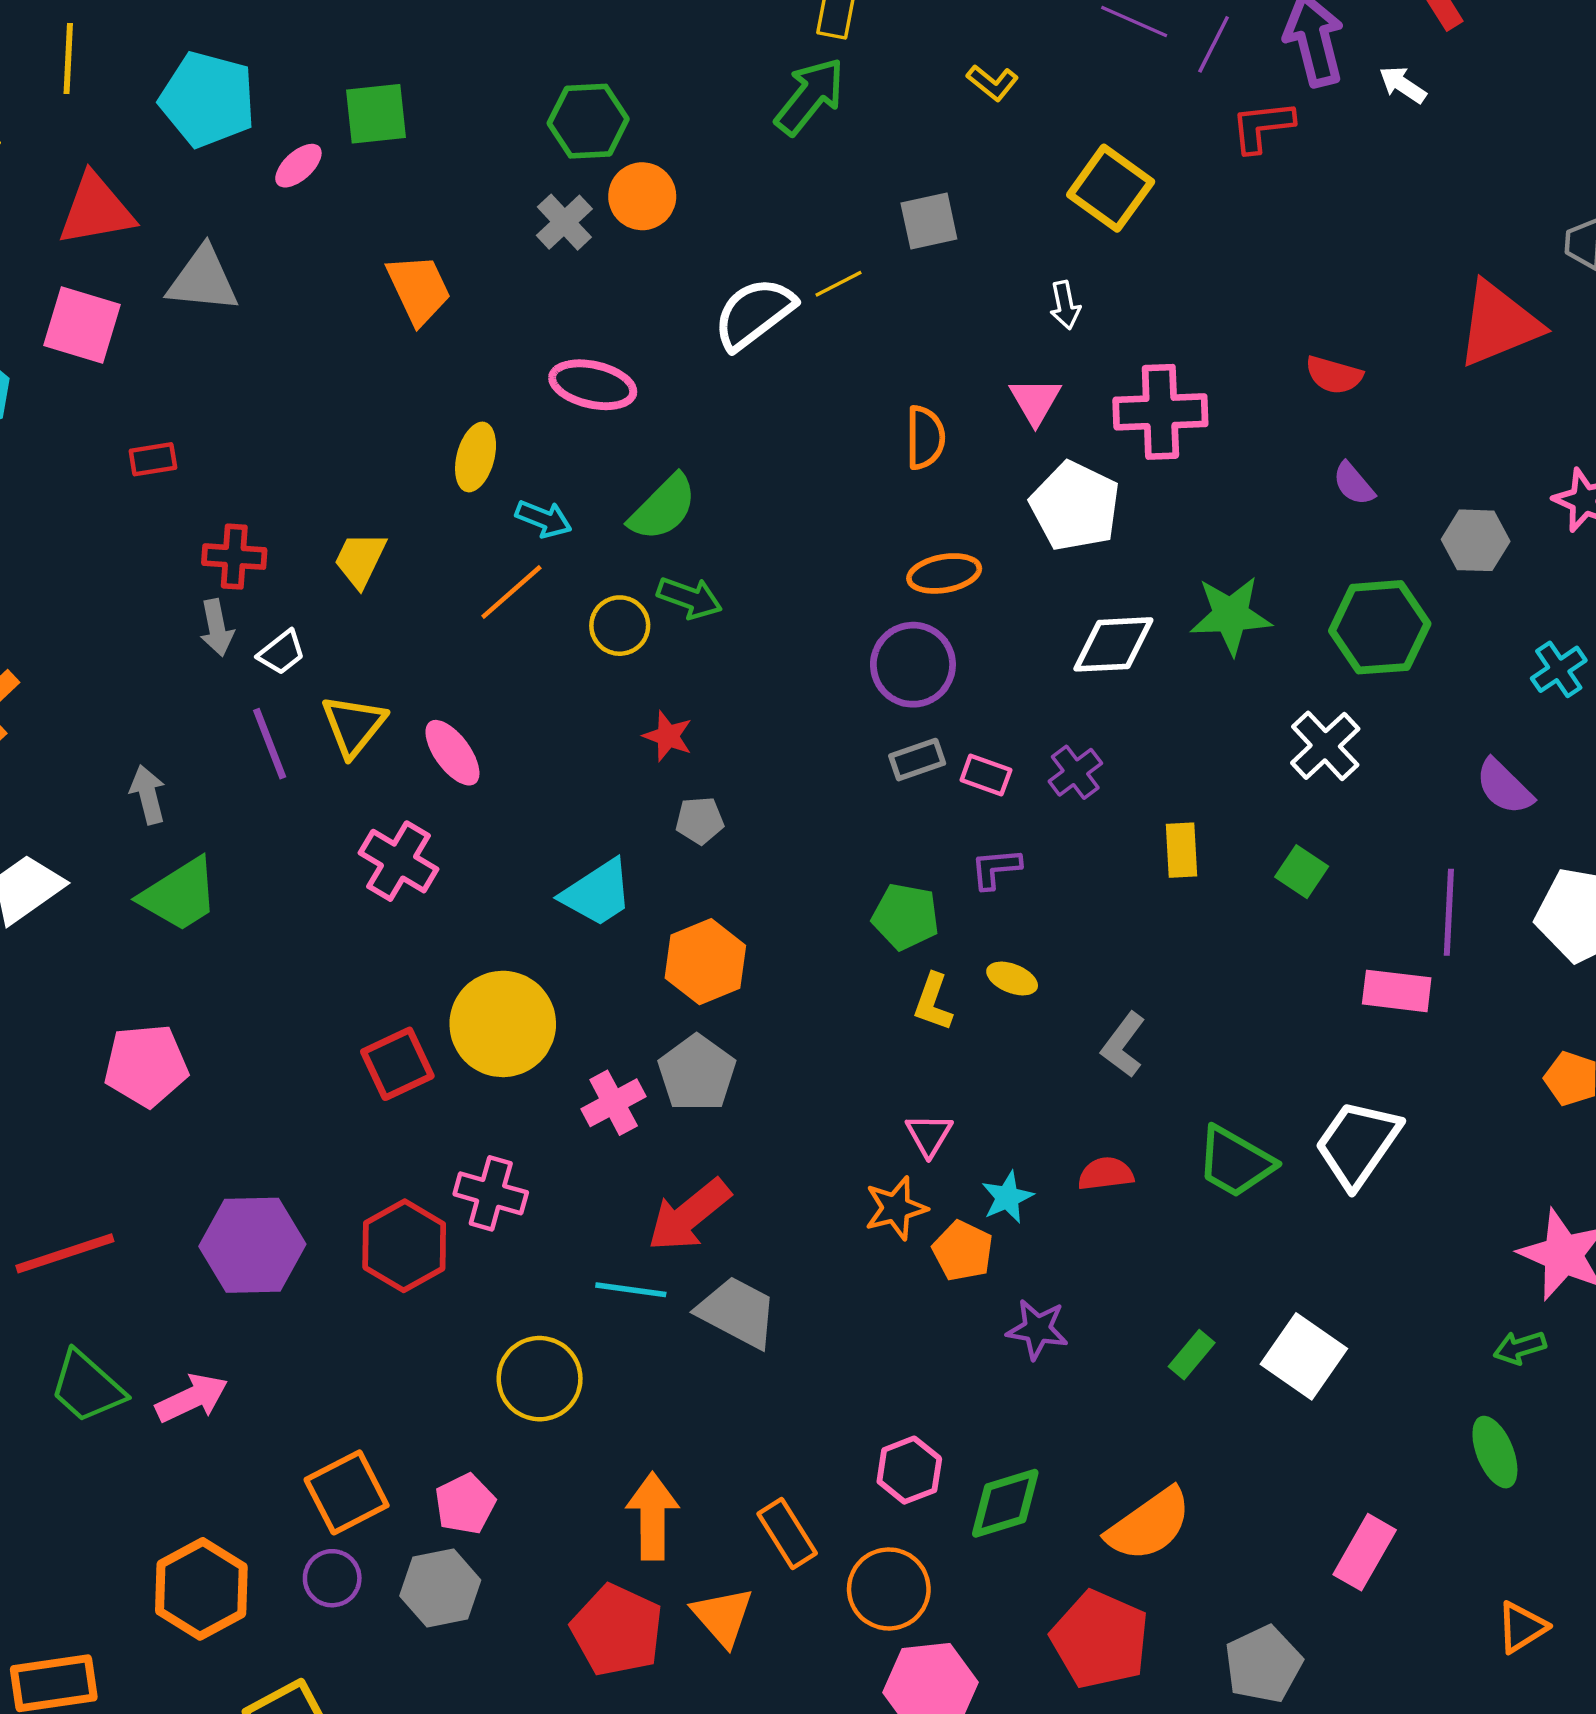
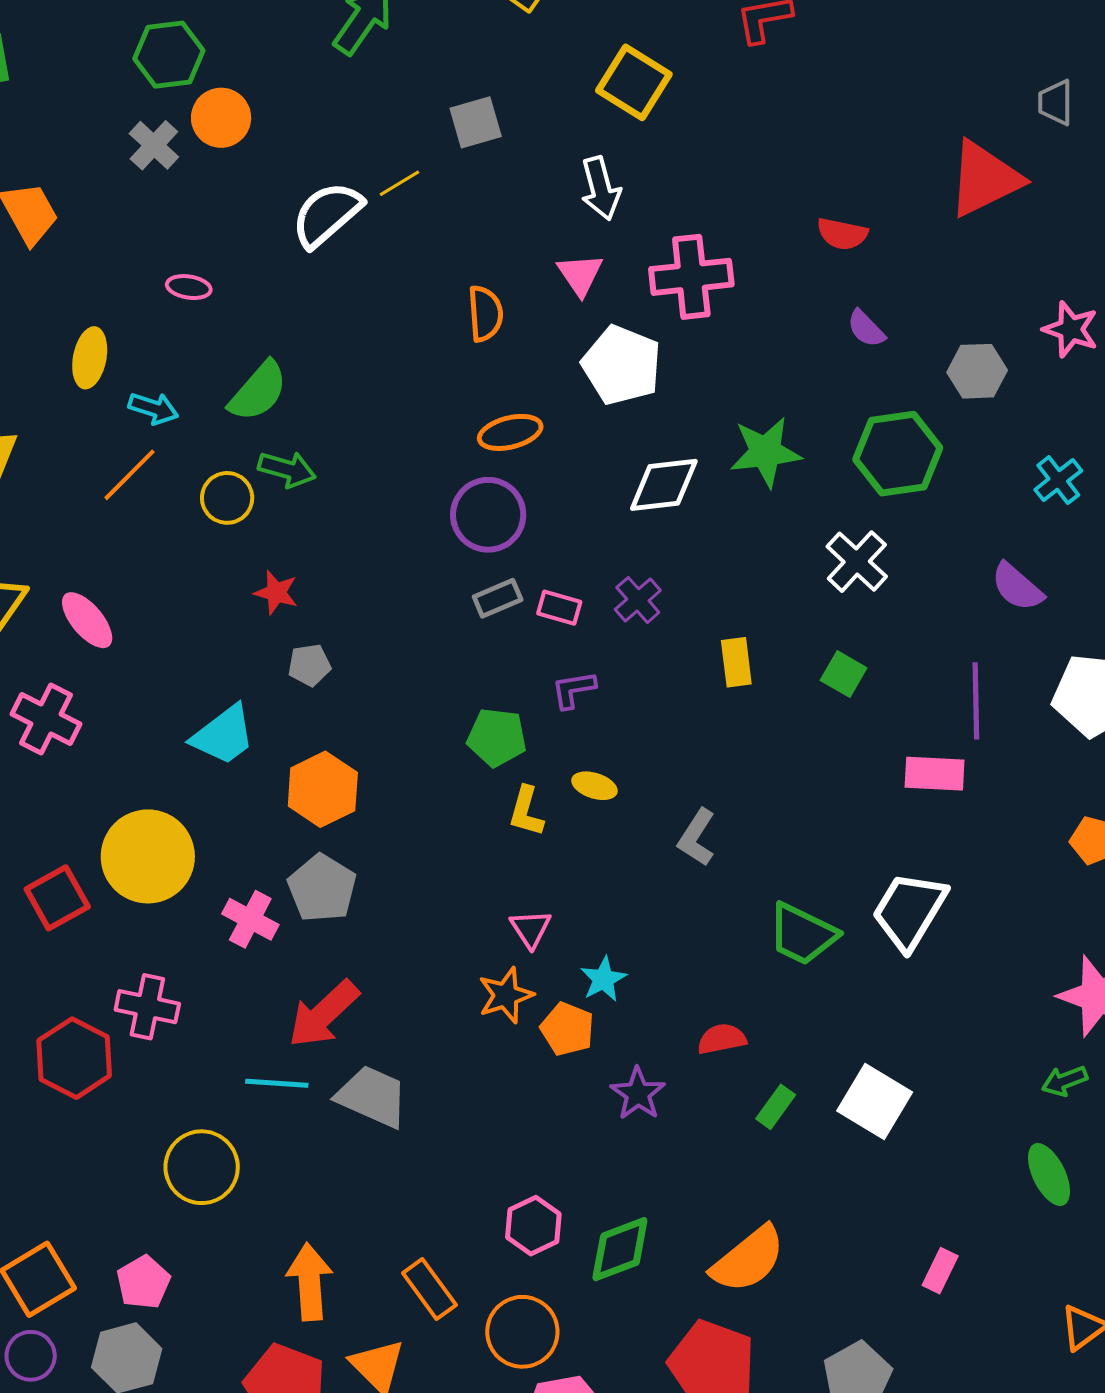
white arrow: (1065, 305) -> (601, 188), size x1.5
pink ellipse: (593, 385) -> (189, 287), size x0.6
pink cross: (614, 1103) -> (250, 919), turned -30
red semicircle: (1106, 1174) -> (722, 1039), moved
purple star: (1037, 1329) -> (638, 1094), turned 30
pink rectangle: (1365, 1552) -> (940, 1271), size x0.7

